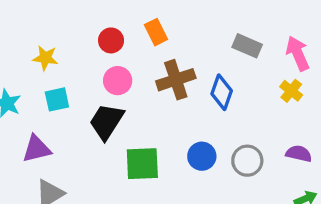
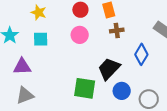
brown cross: (176, 80) -> (117, 30), moved, size x0.6
black trapezoid: (106, 122) -> (109, 69), moved

